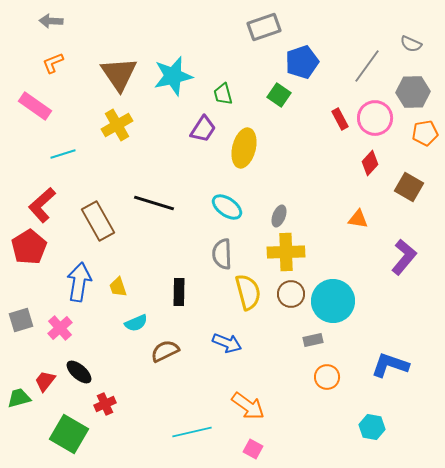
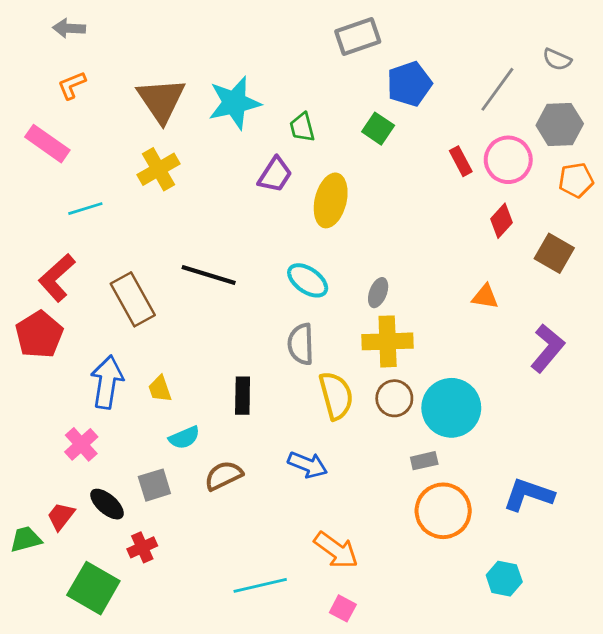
gray square: (21, 320) -> (154, 485), moved
orange circle: (327, 377) -> (443, 511), size x1.6

